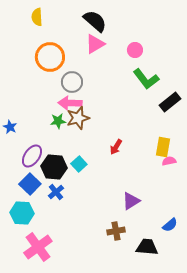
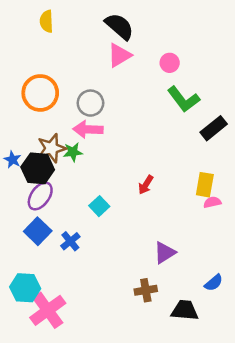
orange circle: (50, 57) -> (40, 93), moved
brown star: (78, 118) -> (52, 148), moved
black hexagon: (54, 167) -> (38, 168), moved
cyan hexagon: (22, 213) -> (25, 288), moved

